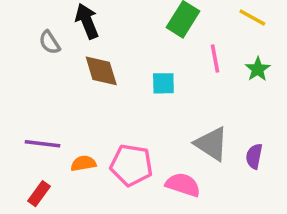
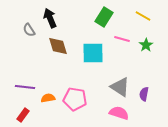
pink line: (215, 58) -> (122, 39), turned -63
cyan square: (163, 83) -> (93, 53), size x1.6
pink semicircle: (183, 185) -> (119, 113), moved

